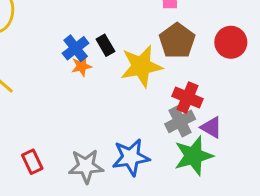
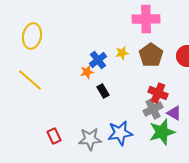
black rectangle: (105, 45) -> (103, 91), moved
blue cross: (76, 48) -> (98, 60), moved
yellow star: (141, 66) -> (122, 53), moved, size x0.5

